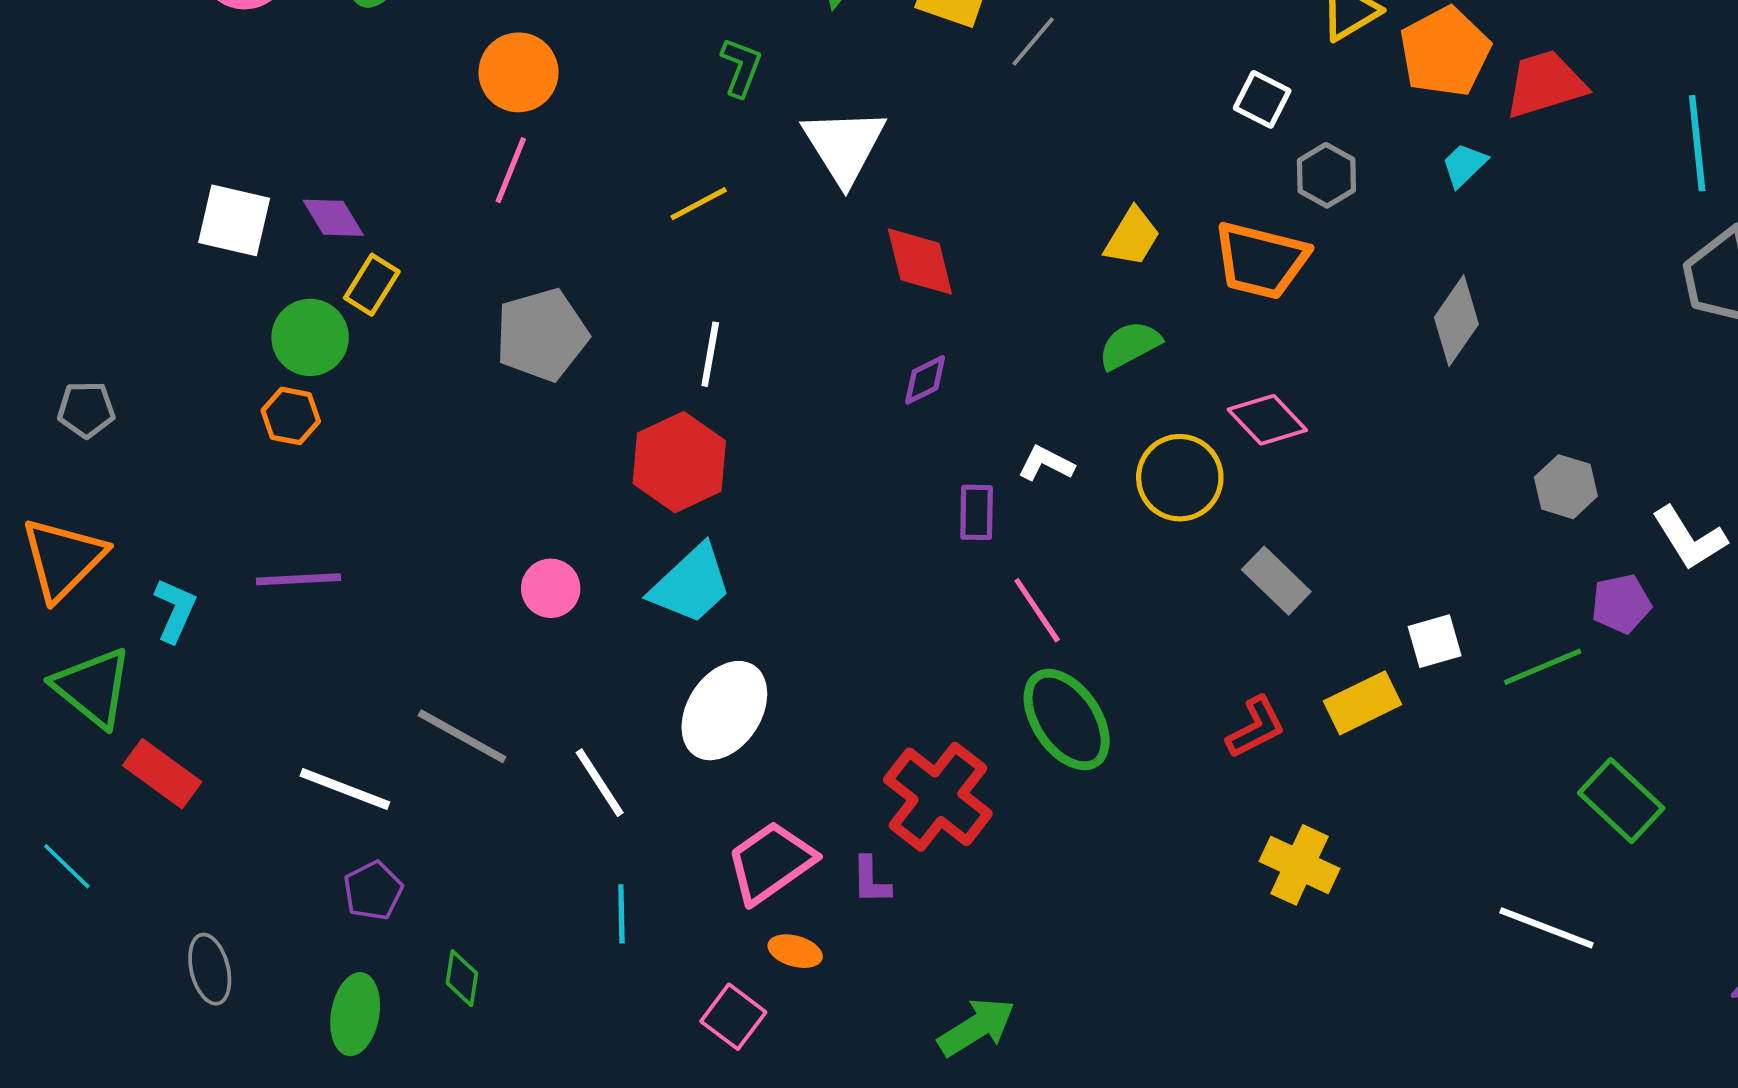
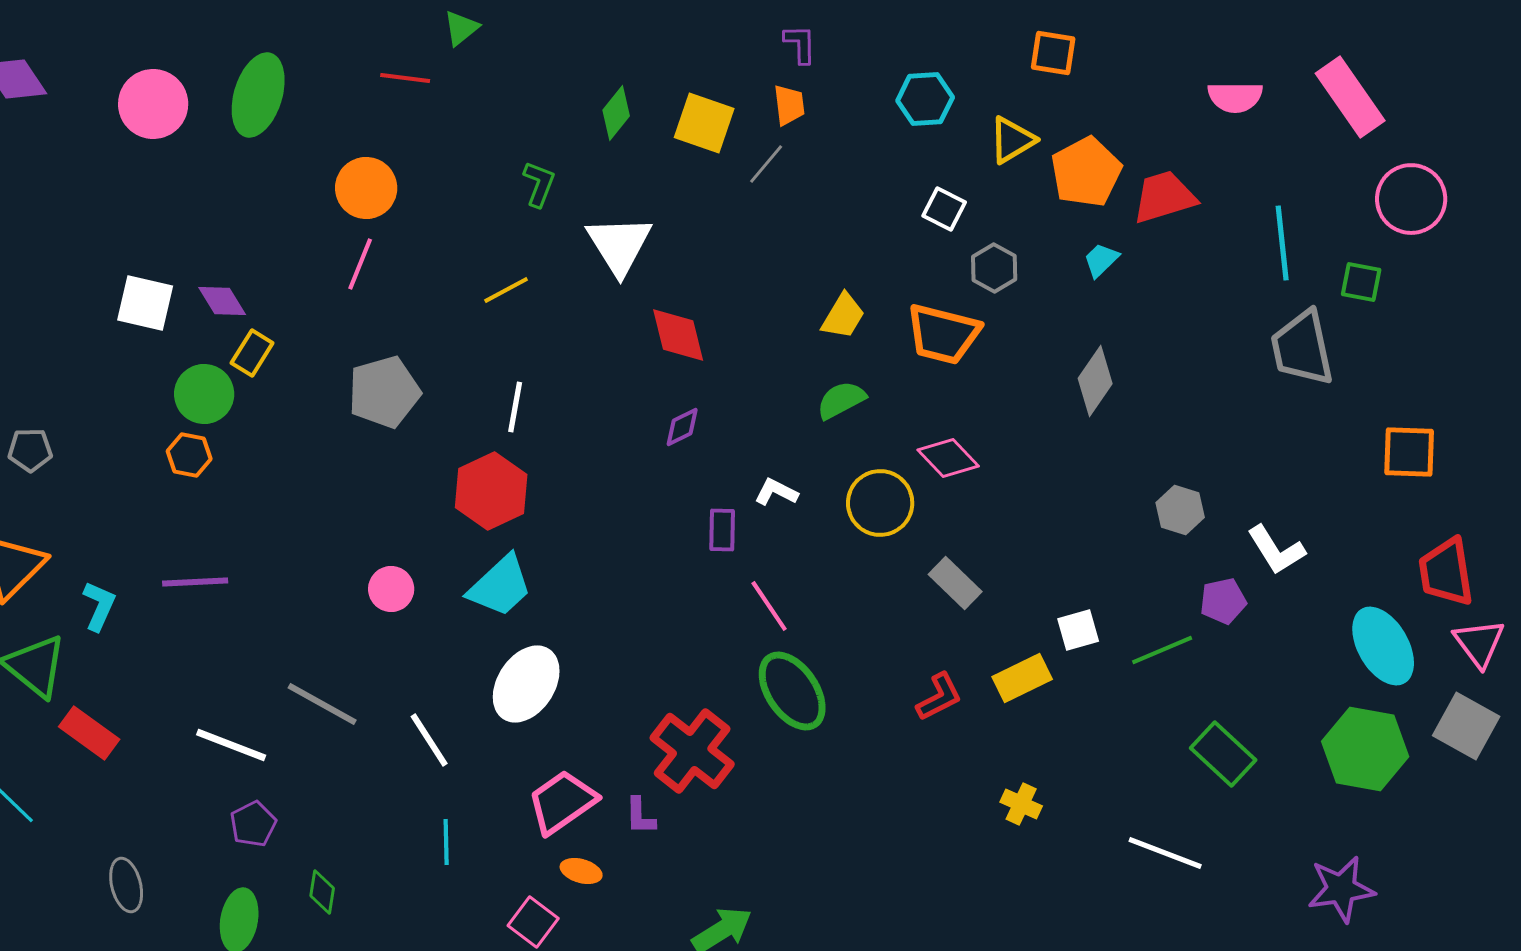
yellow cross: (1299, 865) -> (1021, 804), moved, size x0.7

